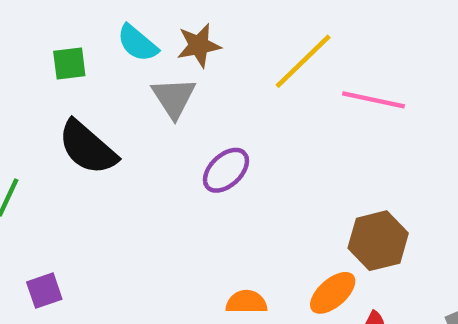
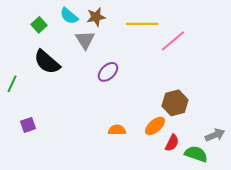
yellow line: (303, 61) -> (142, 24), turned 44
green square: (69, 64) -> (39, 25), turned -35
pink line: (374, 100) -> (173, 41), turned -52

